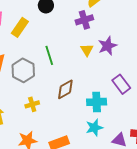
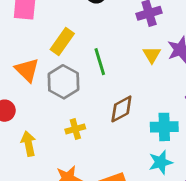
yellow rectangle: (20, 27) -> (62, 42), moved

